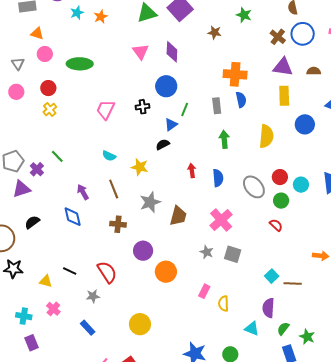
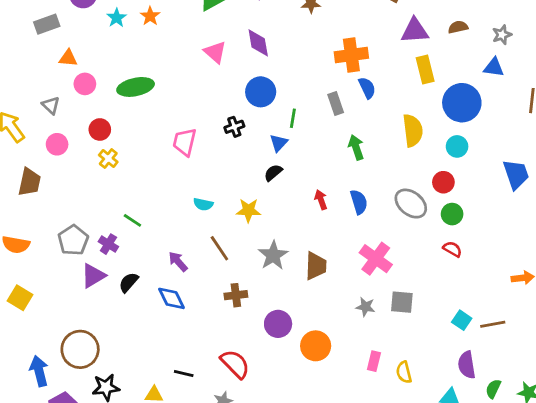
blue circle: (305, 124) -> (462, 103), size x1.4
cyan circle: (301, 185) -> (457, 146), moved
black semicircle: (32, 222) -> (129, 282), moved

